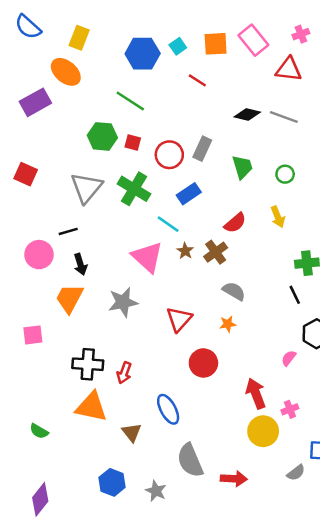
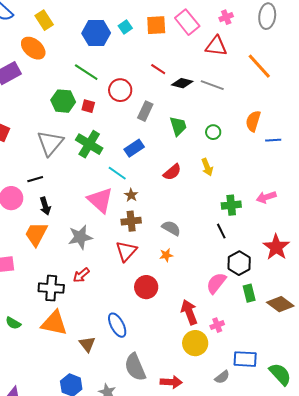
yellow rectangle: (79, 38) -> (44, 20), turned -54
red line: (197, 80) -> (158, 69), moved
red circle: (169, 155) -> (120, 90), moved
brown cross: (216, 252) -> (131, 221), moved, turned 30
pink semicircle: (289, 358) -> (216, 283), size x1.6
red arrow: (124, 373) -> (81, 275), moved, turned 30
green semicircle: (39, 431) -> (13, 323), moved

